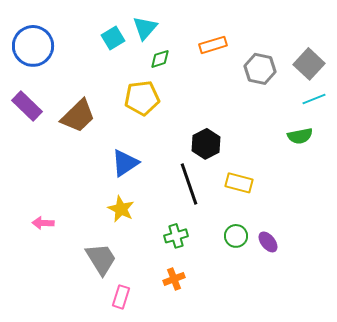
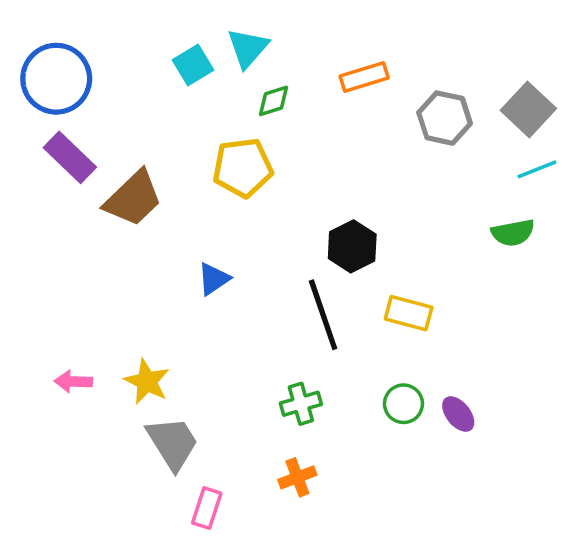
purple rectangle: (27, 106) -> (70, 157), moved
blue triangle: (125, 163) -> (214, 279), size x0.7
yellow star: (121, 209) -> (147, 382), moved

